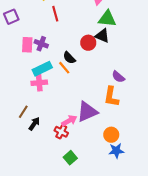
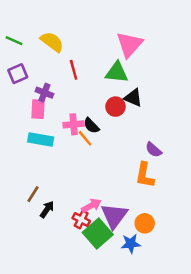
green triangle: (107, 19) -> (117, 72), moved
purple cross: (41, 44) -> (44, 93), moved
cyan rectangle: (42, 69) -> (41, 140), moved, turned 36
pink cross: (39, 83) -> (74, 124), moved
purple triangle: (87, 112) -> (114, 216), moved, turned -30
blue star: (116, 151) -> (131, 244), moved
green square: (70, 158) -> (98, 233), moved, size x1.6

